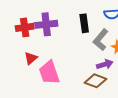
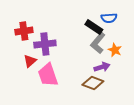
black rectangle: (84, 23) -> (94, 27), moved, turned -48
purple cross: (46, 24) -> (45, 44), moved

